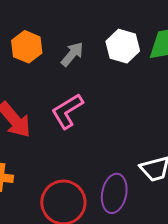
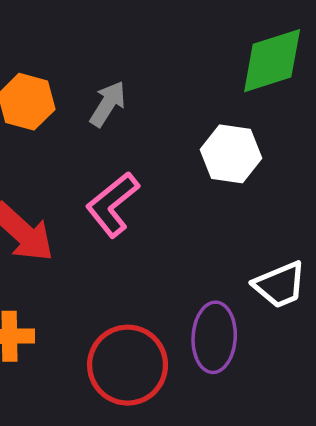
white hexagon: (123, 46) -> (231, 154), moved

